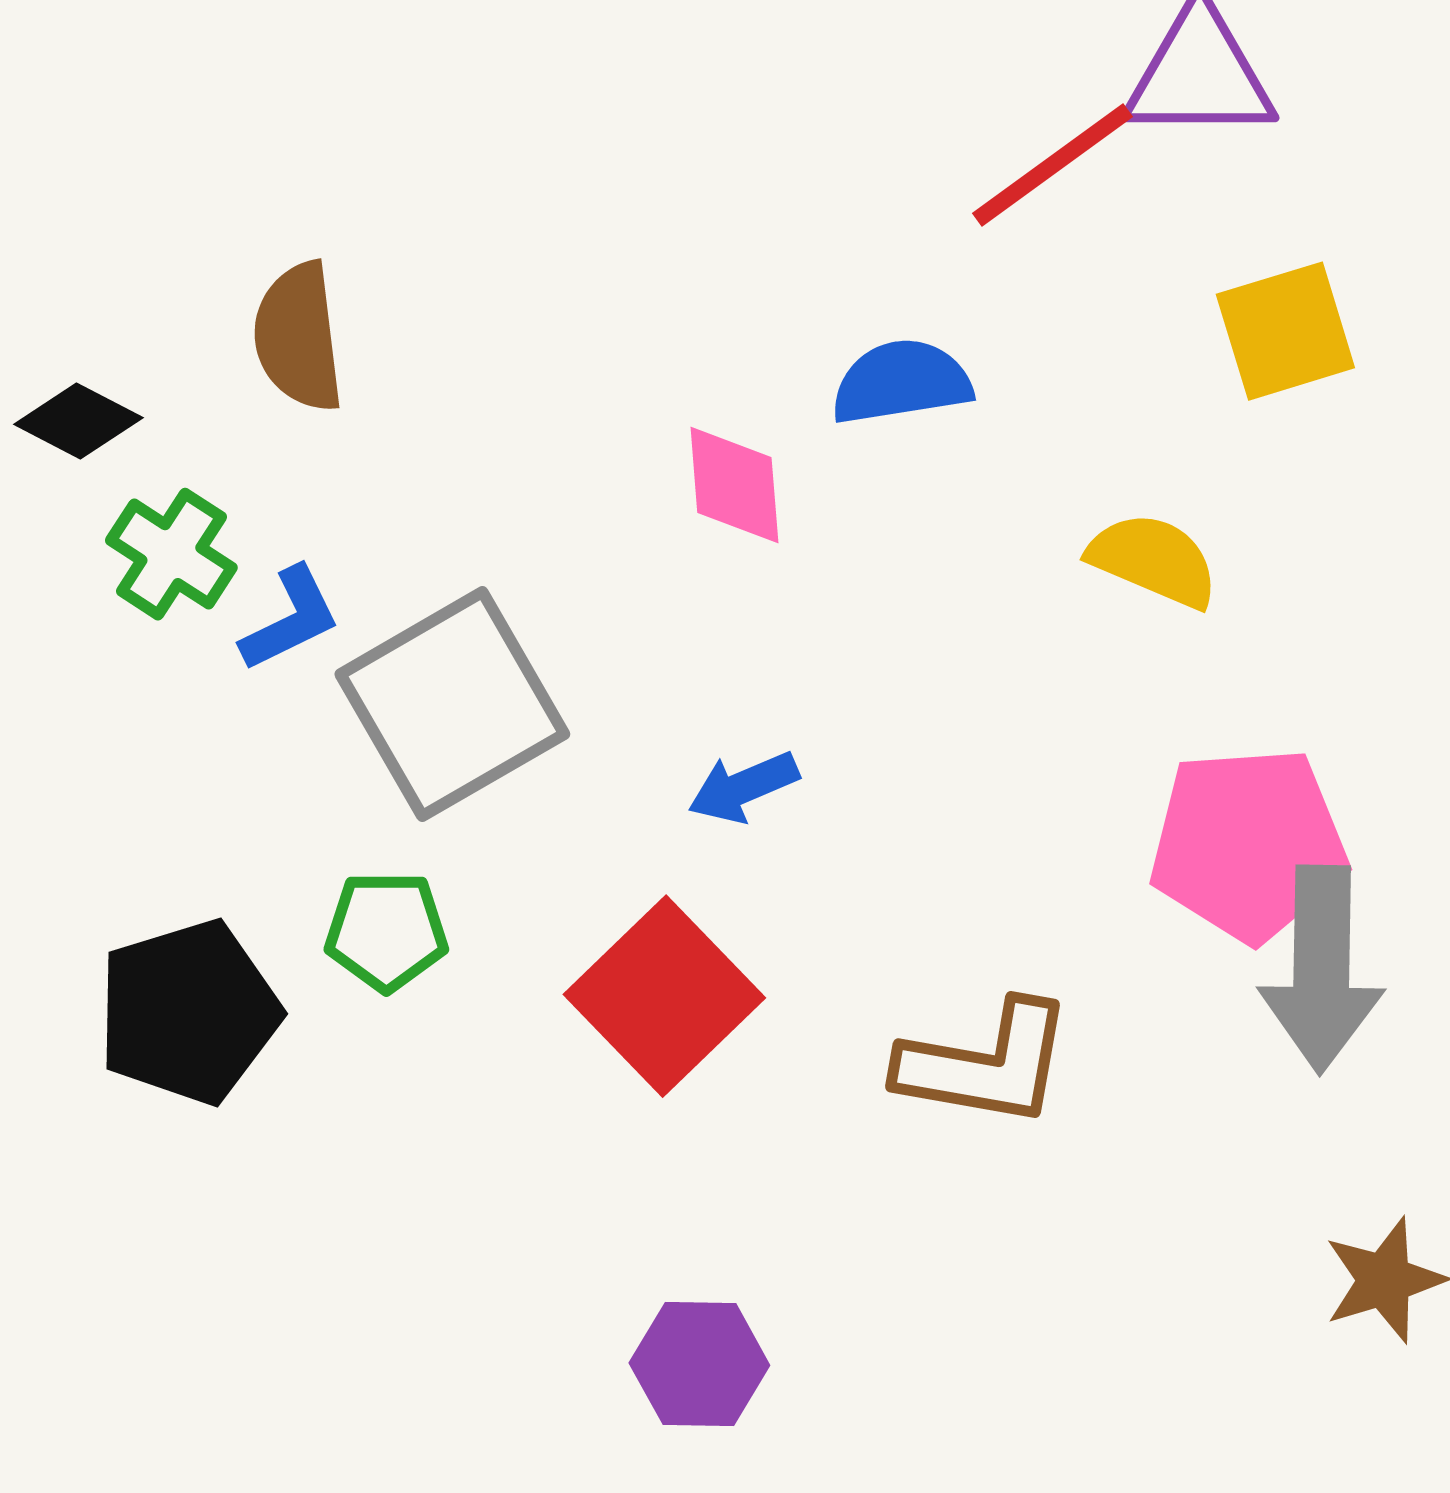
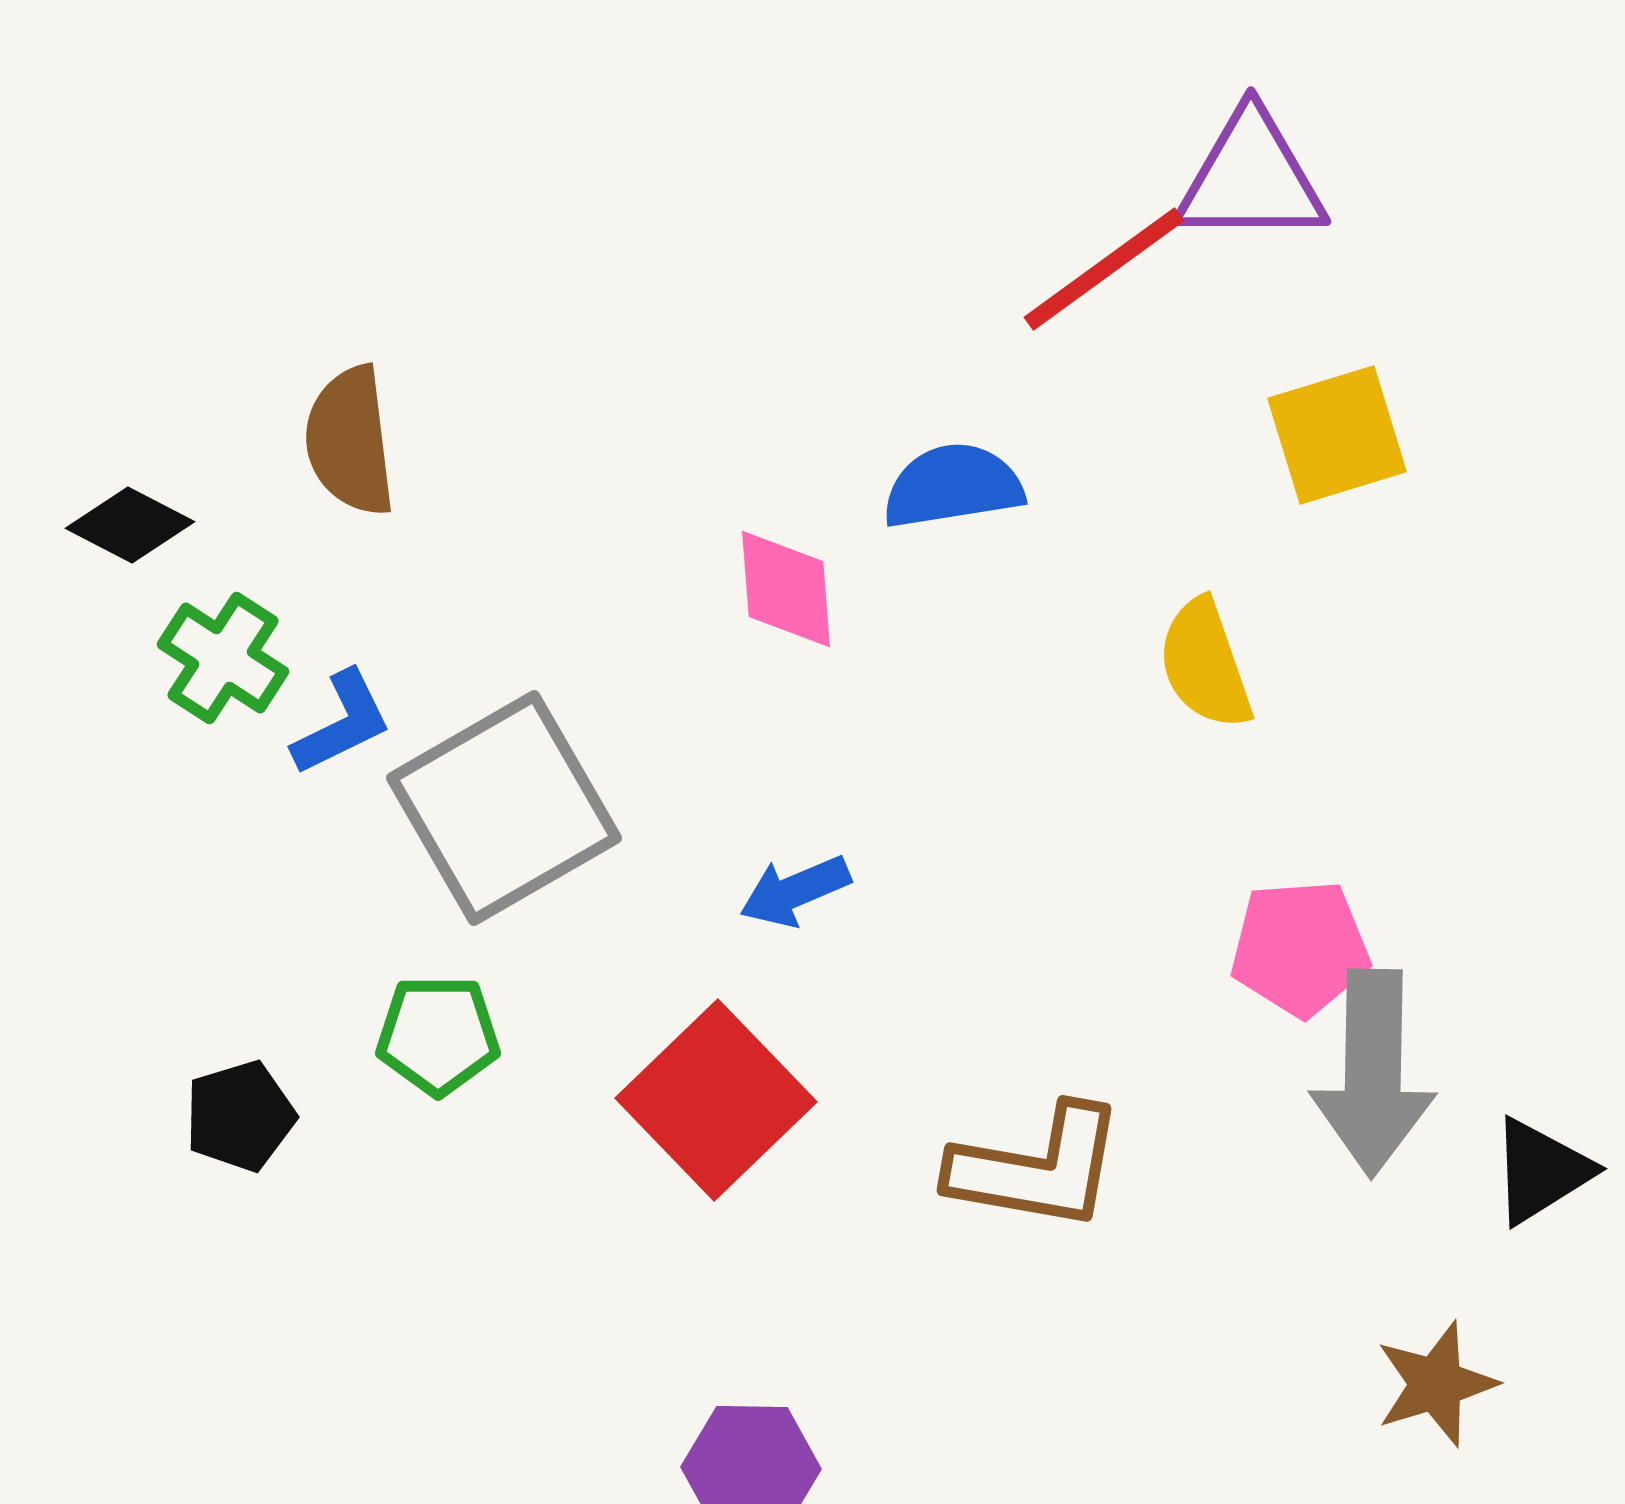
yellow semicircle: (1153, 560) -> (1205, 664), turned -132
pink pentagon: (1248, 844) -> (1300, 948), size x0.7
black pentagon: (188, 1012) -> (240, 1116), size x0.6

